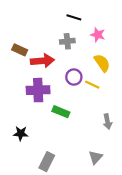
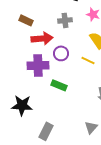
brown rectangle: (20, 50) -> (26, 20), moved
purple circle: (74, 77) -> (61, 53), moved
black star: (21, 133) -> (22, 105), size x1.5

